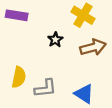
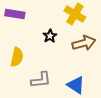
yellow semicircle: (19, 77) -> (17, 57), moved

